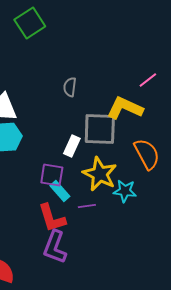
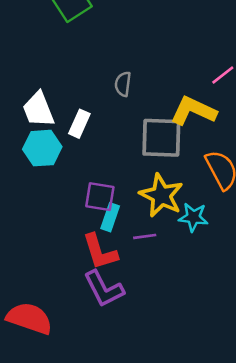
white rectangle: (72, 146) -> (79, 124), moved
cyan rectangle: (60, 191) -> (110, 217), turned 60
purple L-shape: (55, 247) -> (104, 289), turned -48

